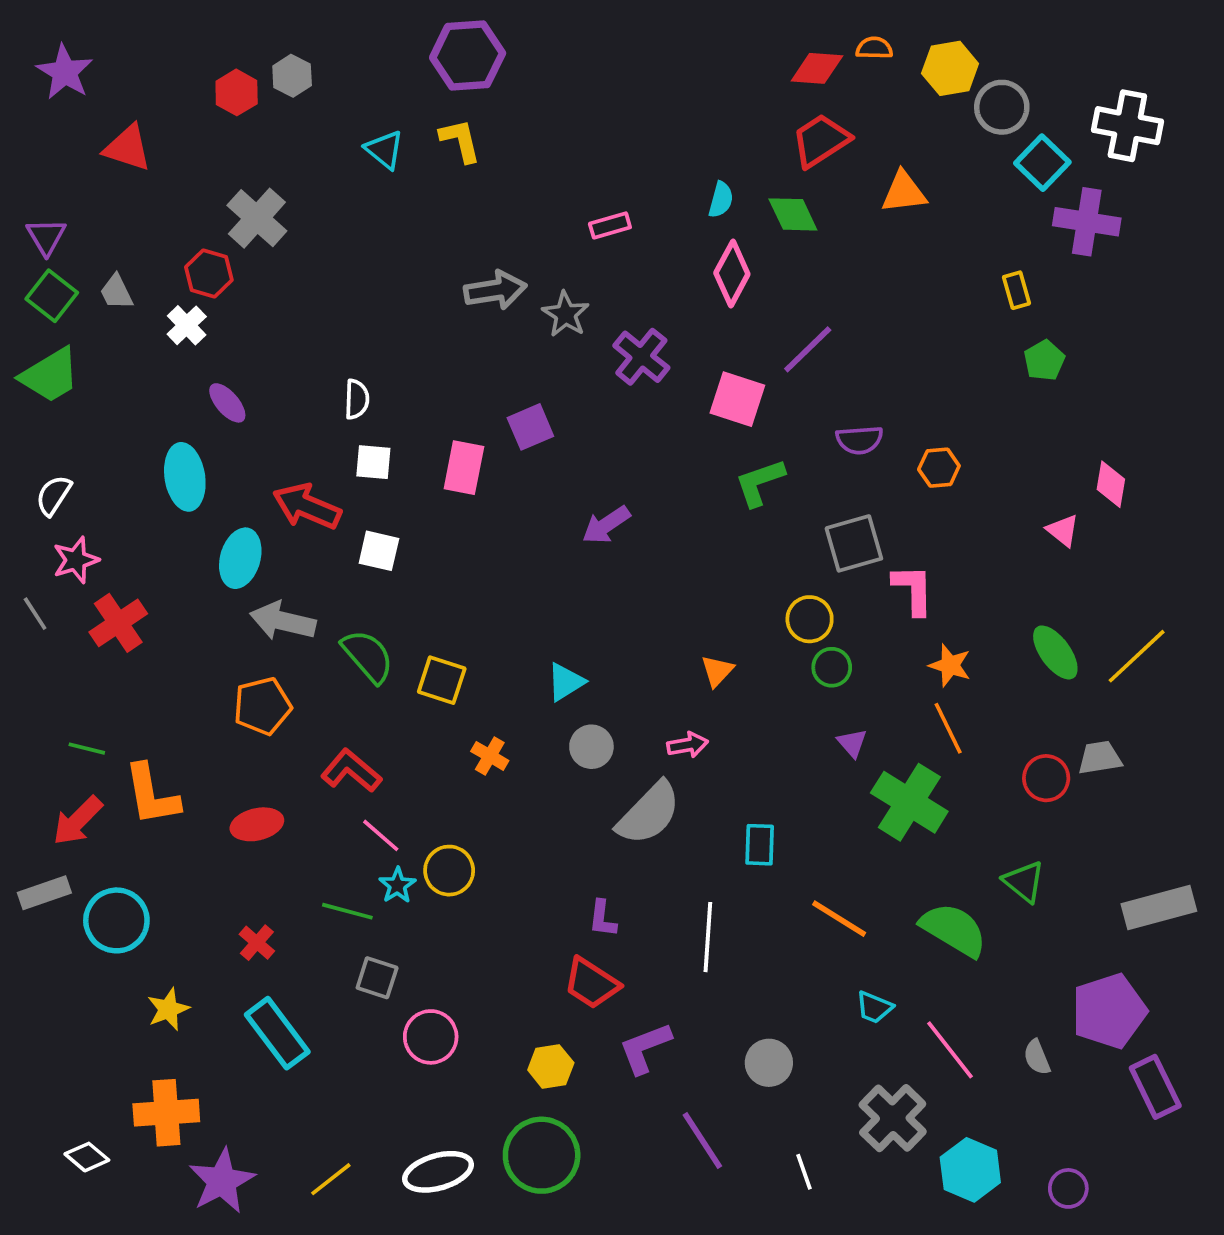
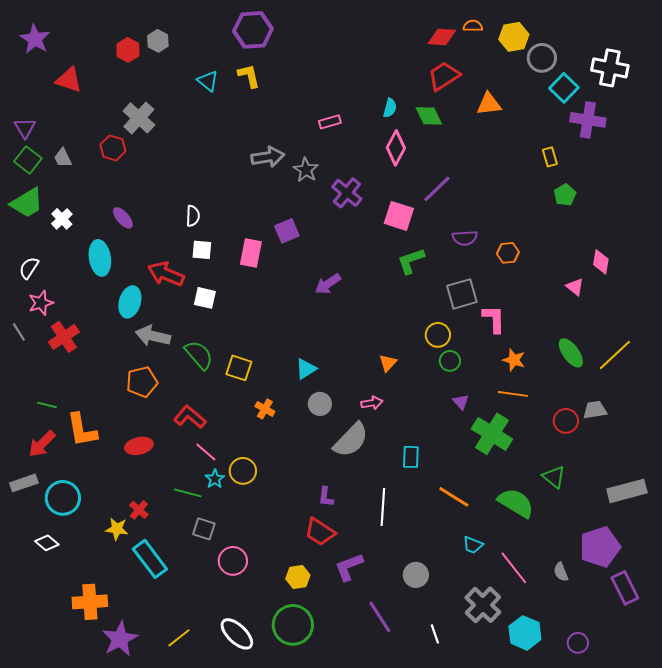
white cross: (187, 325) -> (62, 219), moved
orange line: (948, 728) -> (513, 394), turned -56
yellow star: (168, 1009) -> (117, 529), moved, turned 30
white diamond: (87, 1157) -> (47, 543), moved
white ellipse: (438, 1172) -> (237, 634), turned 60

